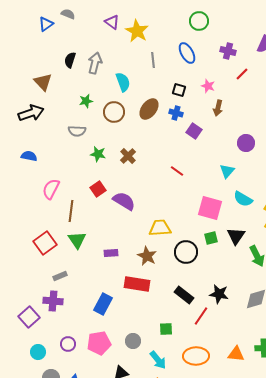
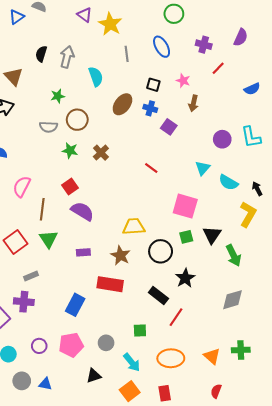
brown circle: (114, 112) -> (77, 120), moved
cyan semicircle: (243, 199) -> (228, 182), moved
purple semicircle: (124, 201) -> (82, 211), moved
black star: (219, 294) -> (185, 278), moved, turned 30
orange triangle: (236, 354) -> (212, 356), turned 36

